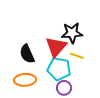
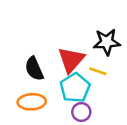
black star: (72, 33) -> (107, 42), moved
cyan pentagon: (59, 69) -> (75, 88), turned 30

